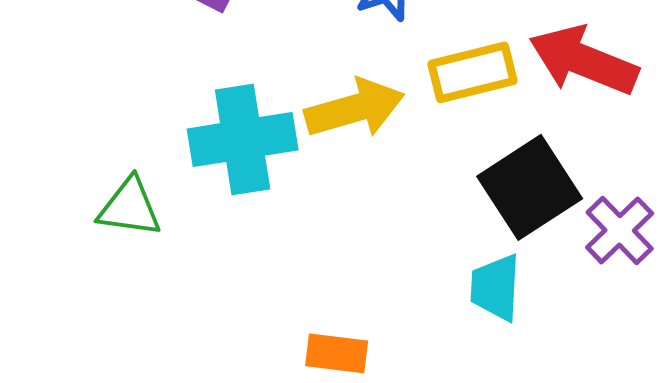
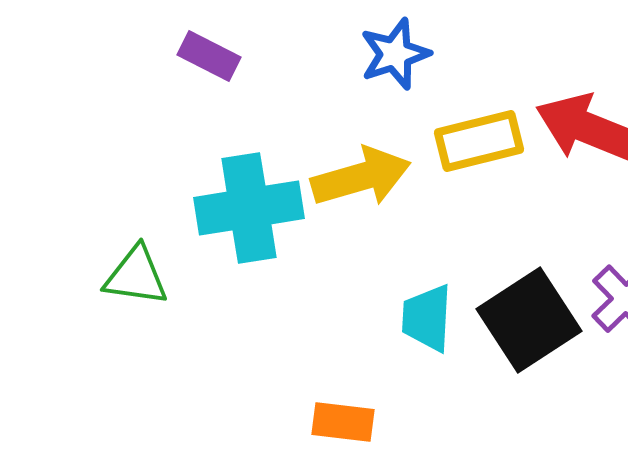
black square: (530, 187) -> (529, 320), moved
cyan trapezoid: (496, 287) -> (427, 318), moved

